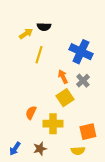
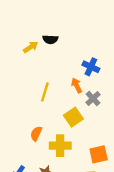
blue cross: (81, 52) -> (91, 67), size x0.7
yellow line: (39, 55) -> (45, 92), moved
orange arrow: (63, 77) -> (77, 85), moved

